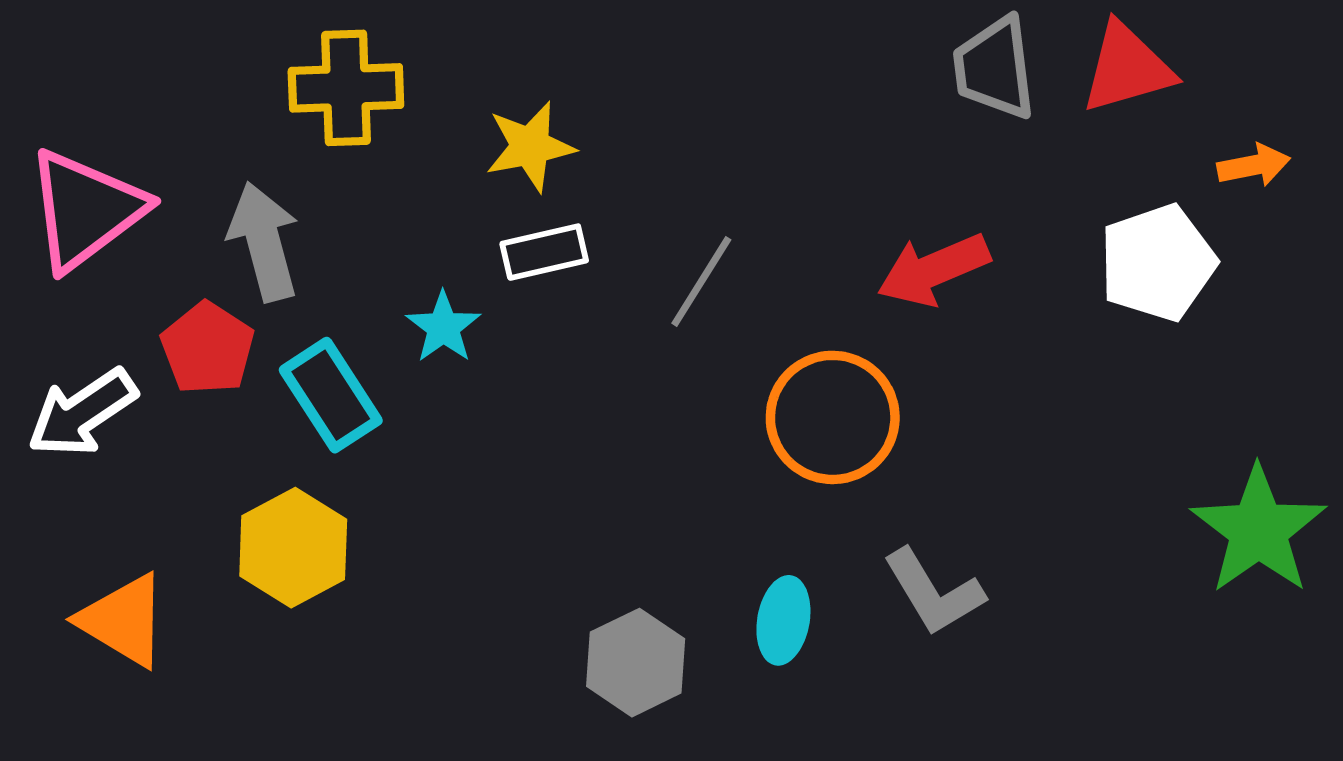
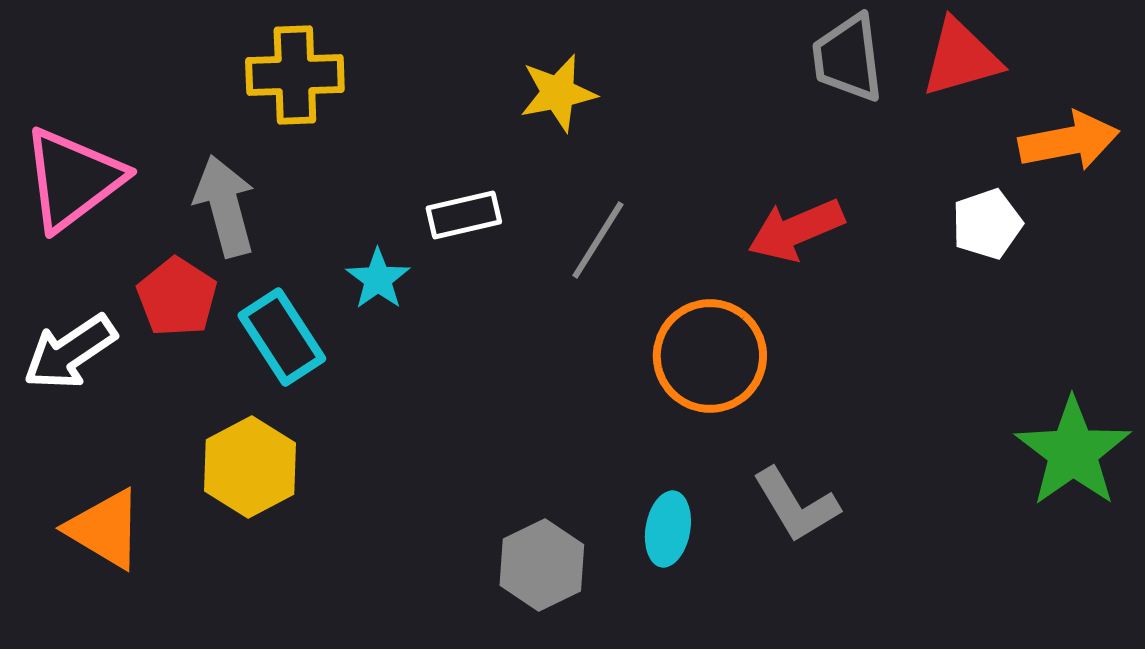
yellow star: (530, 147) -> (558, 93), moved
orange arrow: (1254, 165) -> (1069, 141), size x1.6
white pentagon: (1158, 263) -> (987, 224), size x0.7

